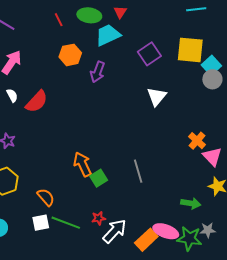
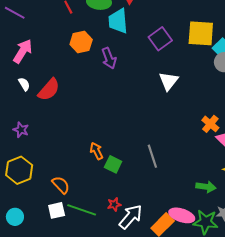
cyan trapezoid: (108, 35) -> (118, 21), turned -68
purple arrow: (98, 72) -> (109, 58), turned -40
orange arrow: (82, 164) -> (97, 151), size x0.7
green square: (99, 178) -> (113, 164), turned -30

